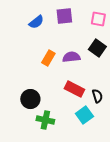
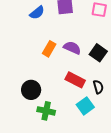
black square: (97, 48) -> (98, 53), moved
purple semicircle: (71, 57) -> (72, 48), turned 30

